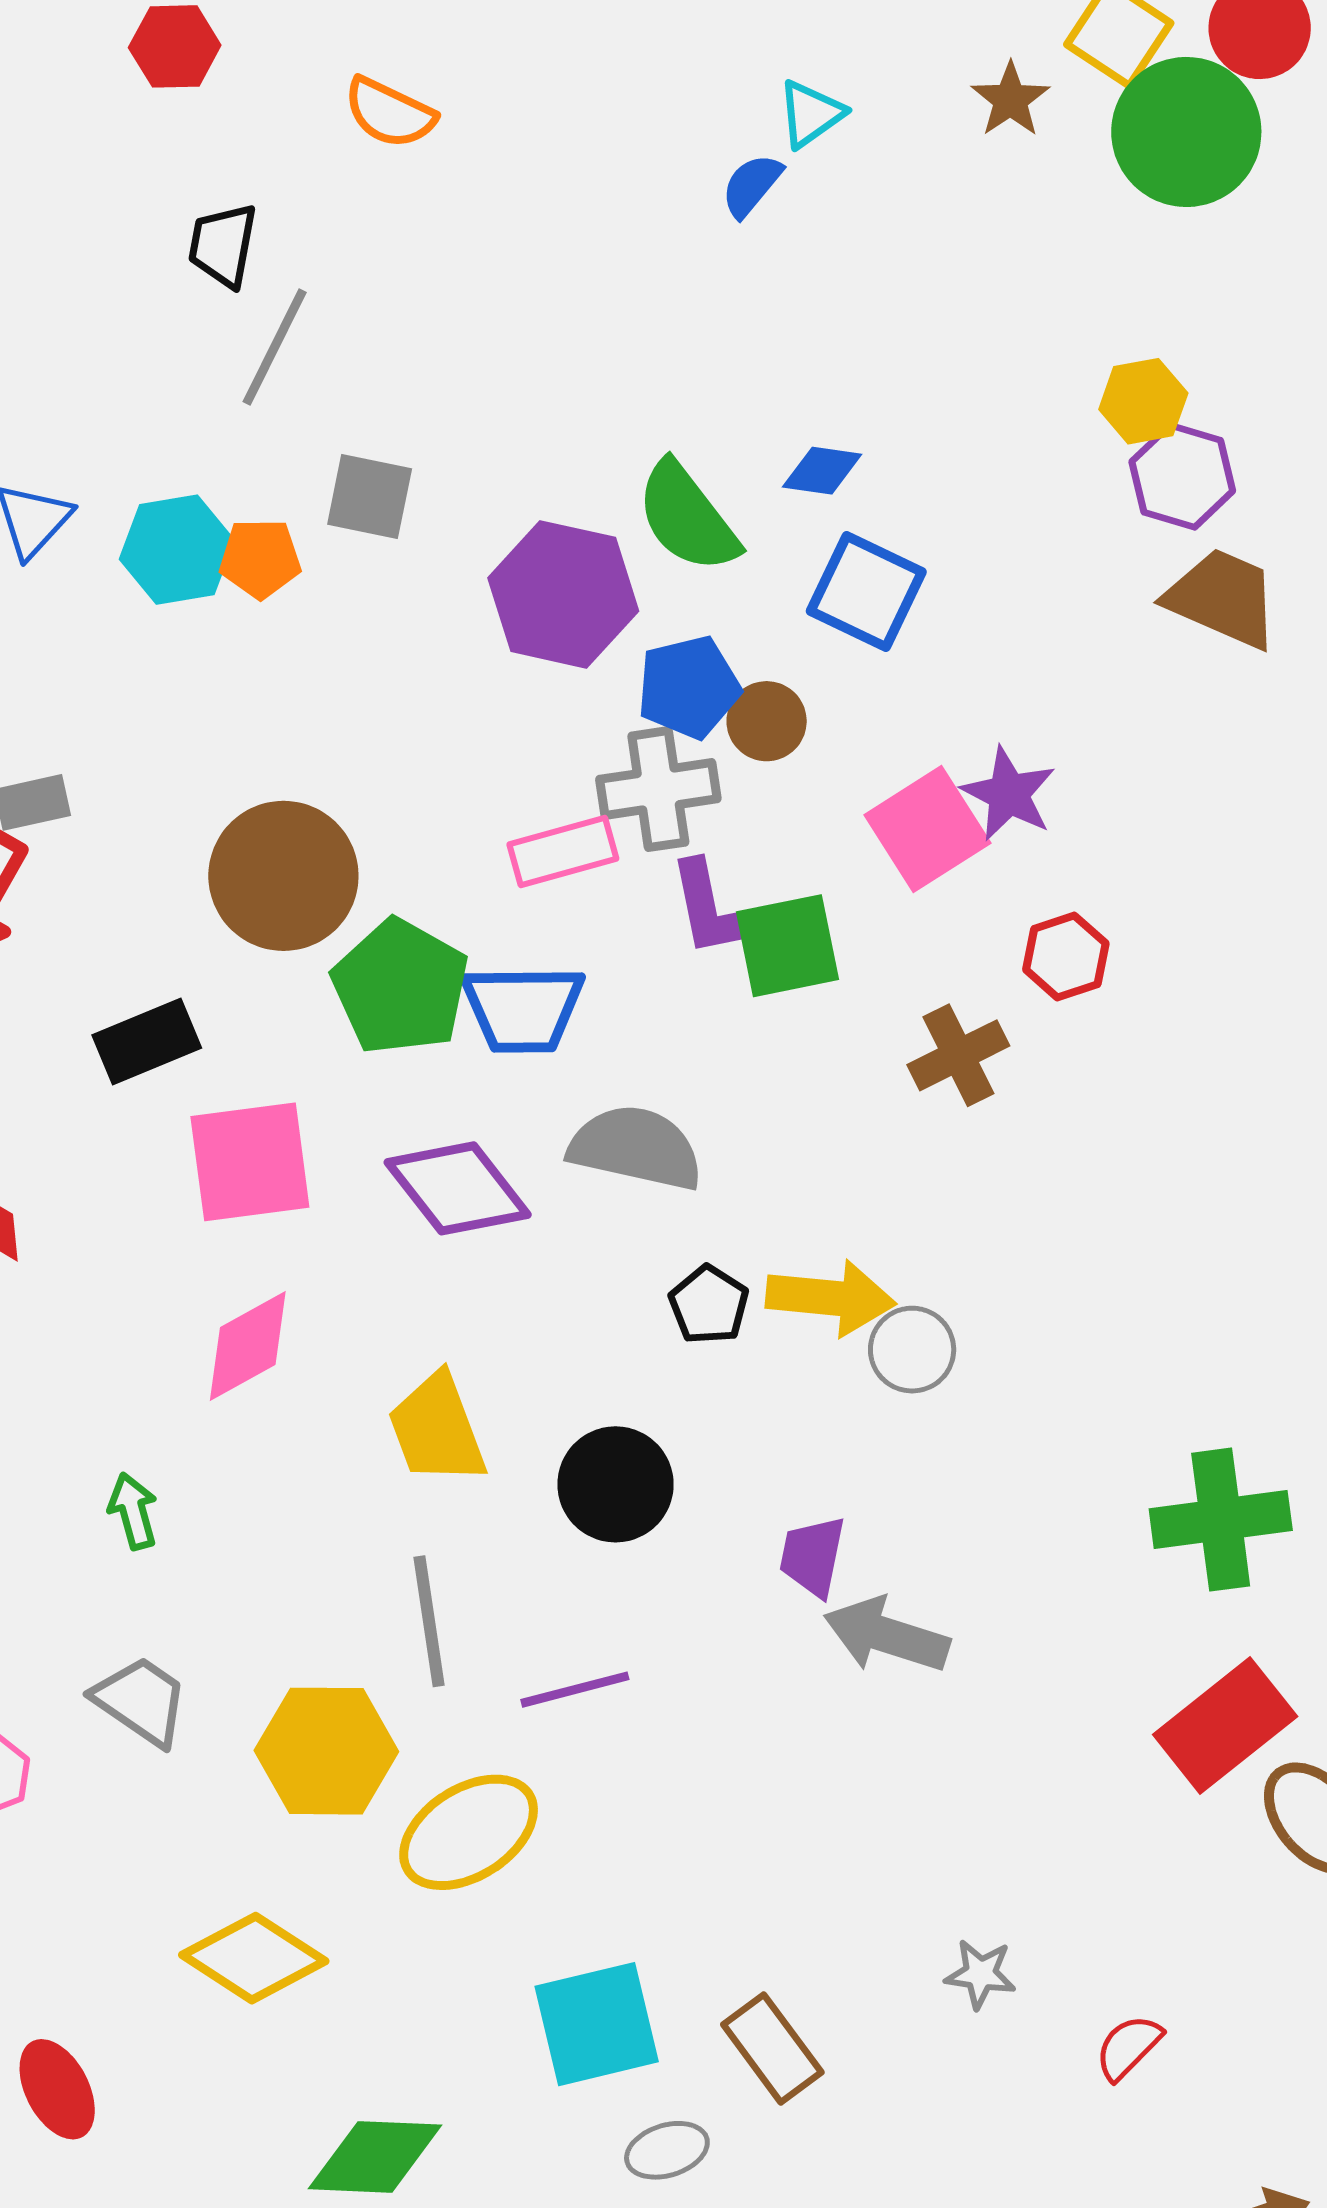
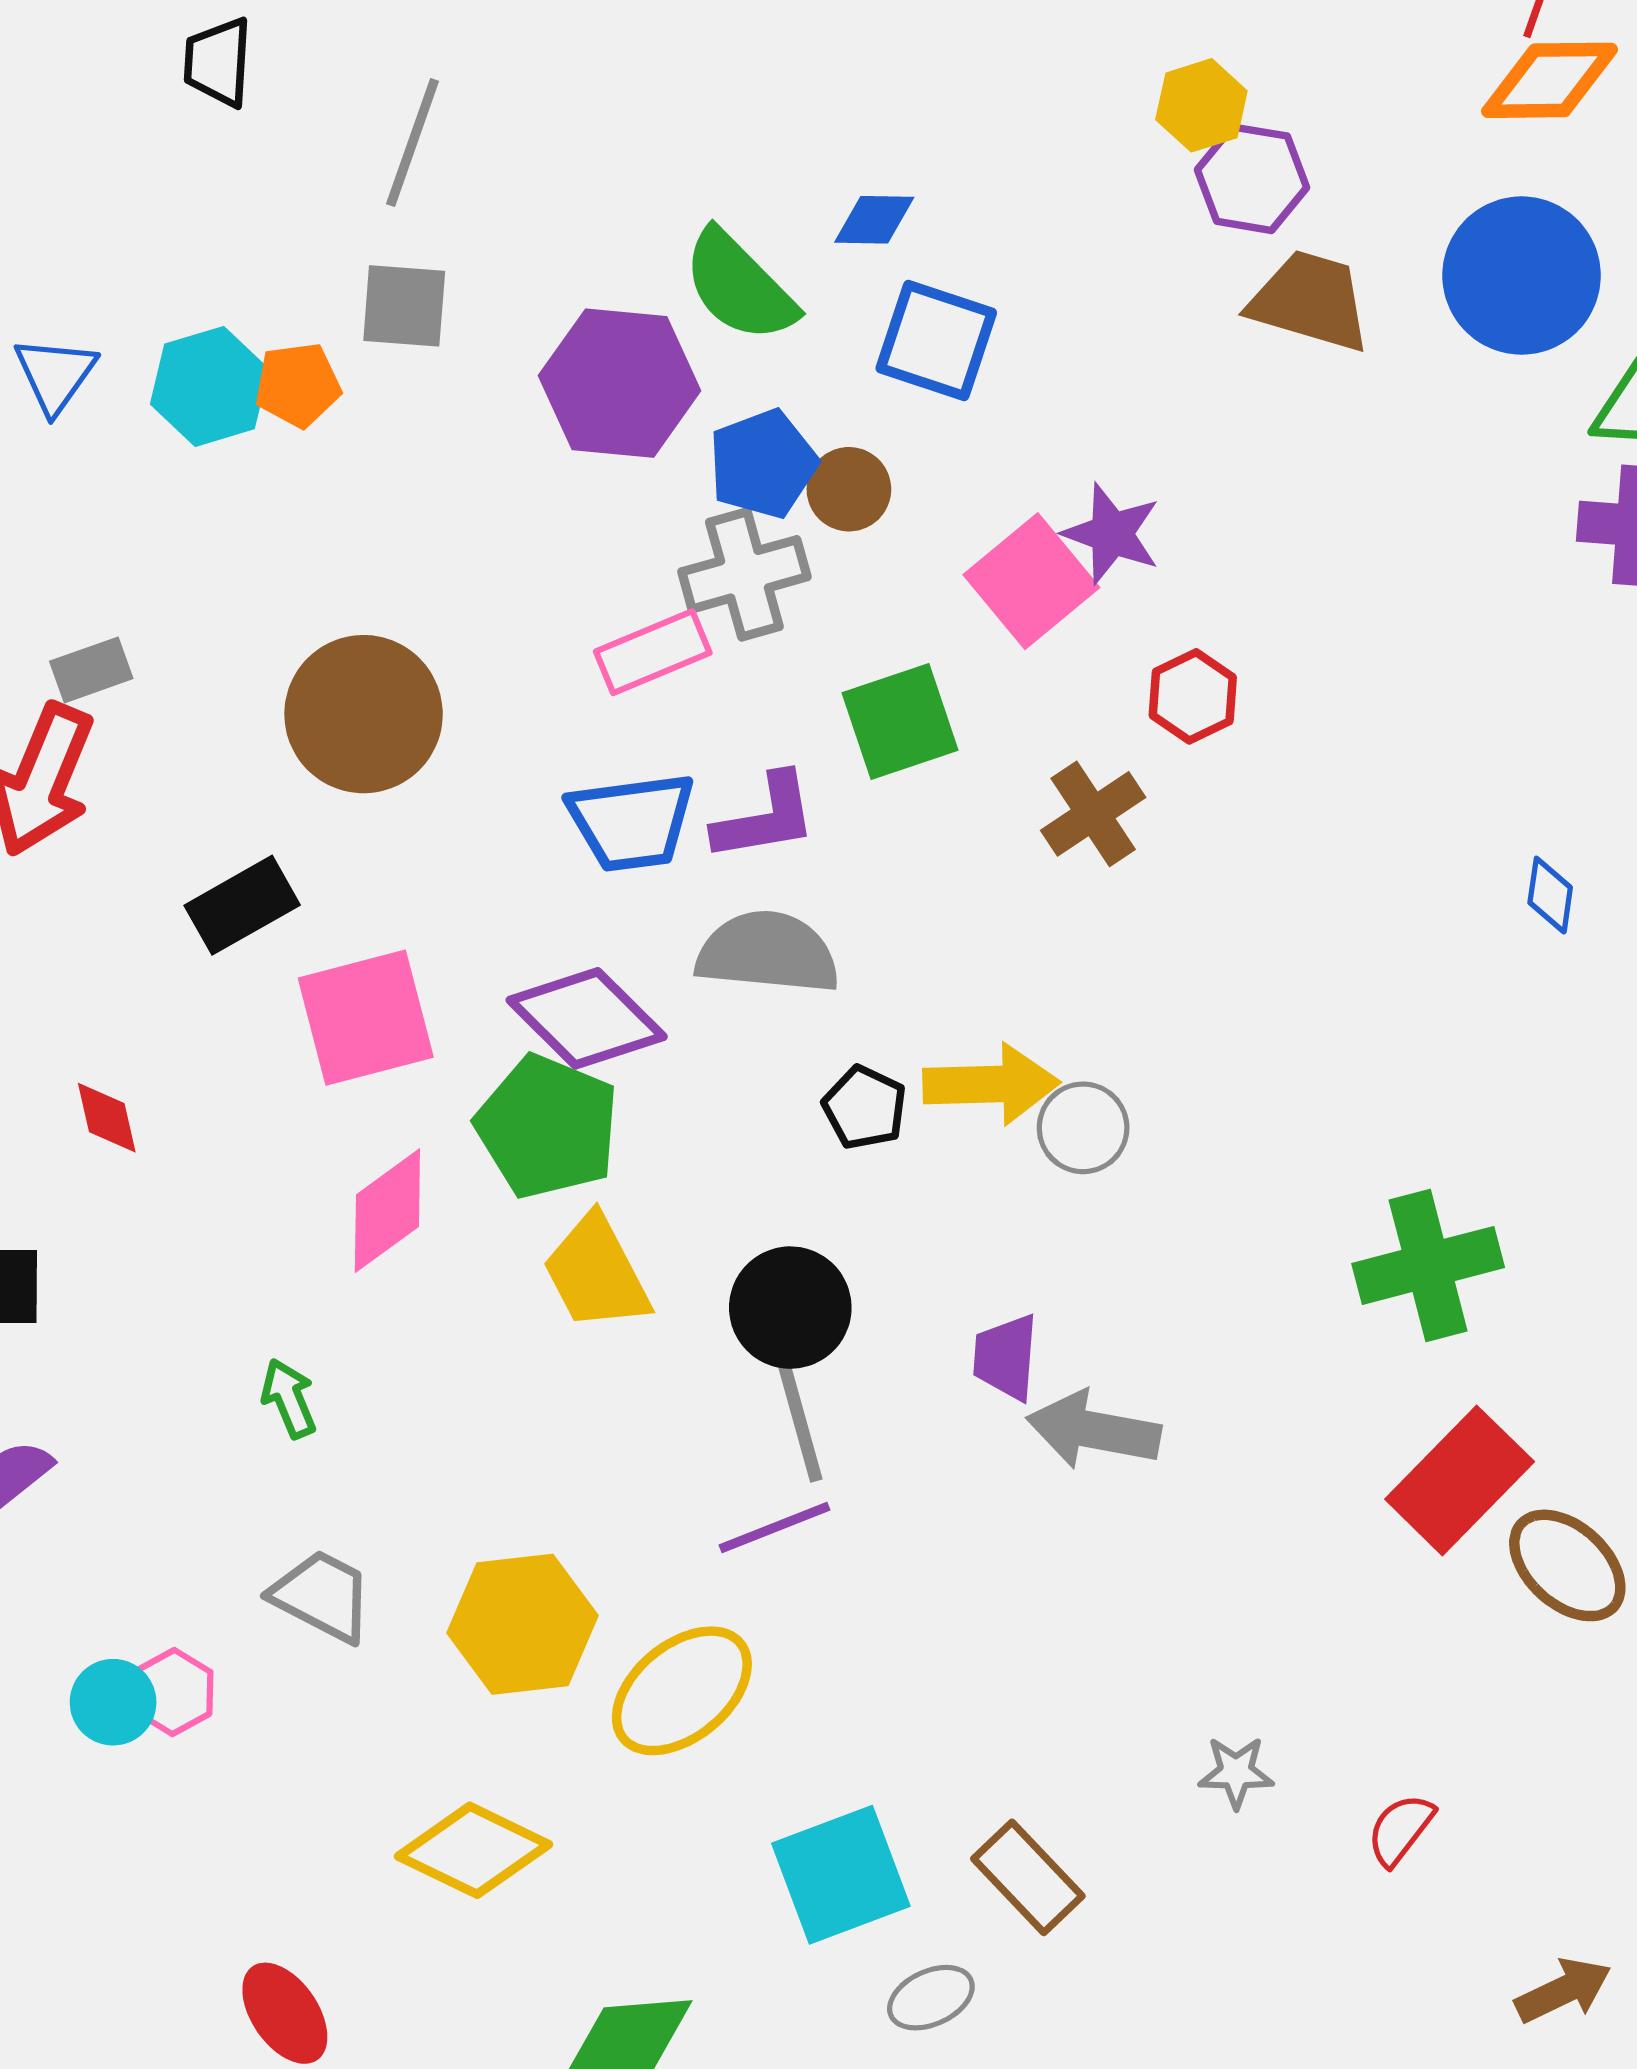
gray line: (275, 347) -> (413, 142), moved
purple L-shape: (712, 909) -> (765, 818), moved, turned -81
green pentagon: (400, 987) -> (548, 1127), moved
gray line: (429, 1621) -> (798, 1414), moved

